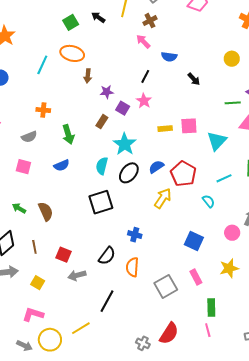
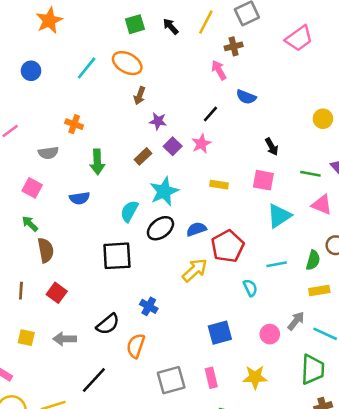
black arrow: (194, 79) -> (272, 147), moved
pink square: (189, 126) -> (263, 180), moved
green arrow: (19, 208) -> (30, 224), moved
blue square: (194, 241) -> (220, 333), turned 36
red square: (64, 255) -> (57, 293), moved
yellow square: (38, 283) -> (26, 338), moved, turned -32

